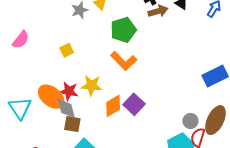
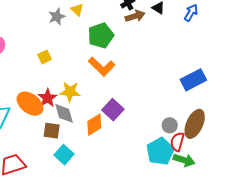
red star: (69, 91) -> (47, 98), turned 30
orange diamond: (113, 106) -> (94, 125), moved
gray diamond: (66, 108) -> (64, 113), moved

